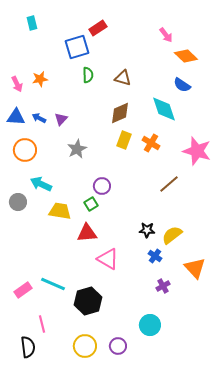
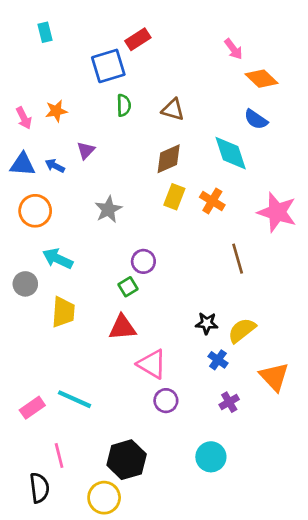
purple triangle: (61, 119) -> (86, 150), moved
brown line: (169, 184) -> (238, 259), turned -65
yellow trapezoid: (60, 211) -> (63, 312), moved, turned 85
black hexagon: (88, 301) -> (127, 460), moved
yellow circle: (85, 346) -> (104, 498), moved
purple circle: (118, 346) -> (166, 401), moved

